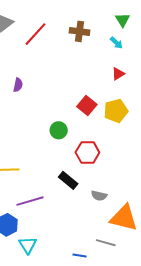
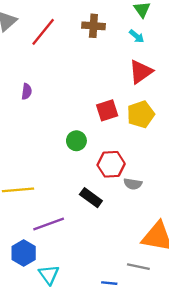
red triangle: (118, 74) -> (141, 72), size x1.6
red square: (87, 106) -> (107, 110), turned 36
gray semicircle: (99, 196) -> (133, 184), moved

